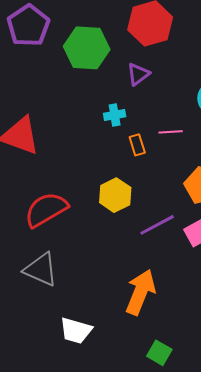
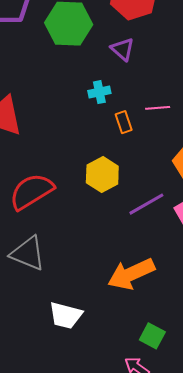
purple triangle: (138, 74) -> (123, 49), turned -40
orange arrow: (140, 292) -> (131, 274), turned -135

